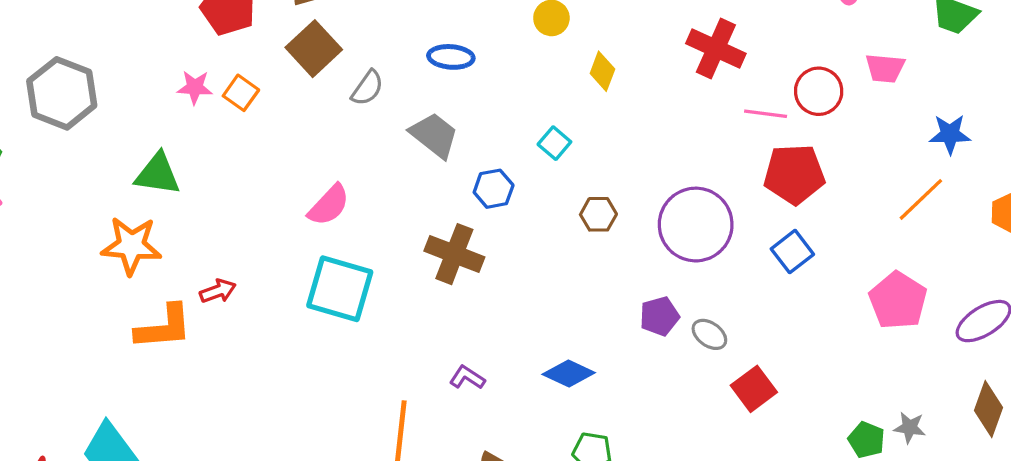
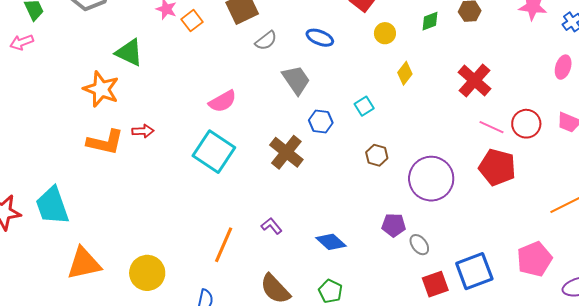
blue square: (792, 252) -> (474, 271), moved, size x1.5

